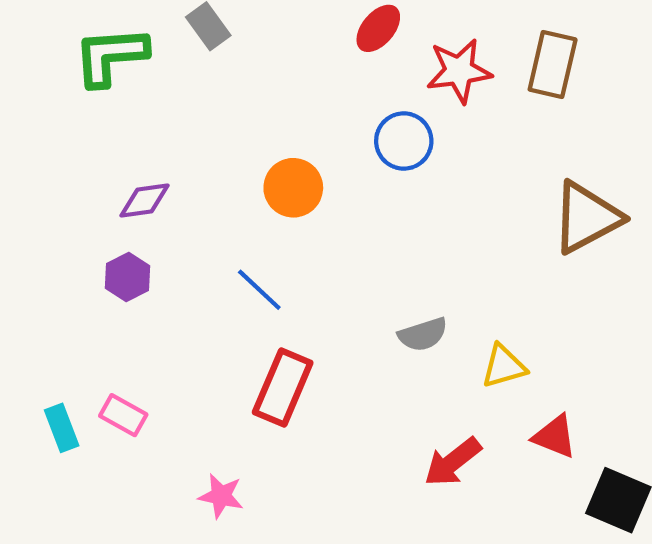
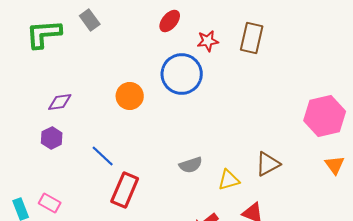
red star: (459, 71) -> (208, 41), size x0.7
blue circle: (404, 141) -> (182, 74), size x1.5
brown triangle: (587, 218) -> (268, 164), moved, size x0.7
blue line: (259, 290) -> (103, 156), moved

